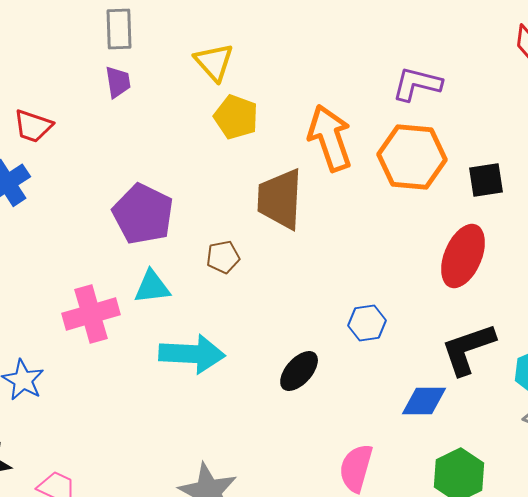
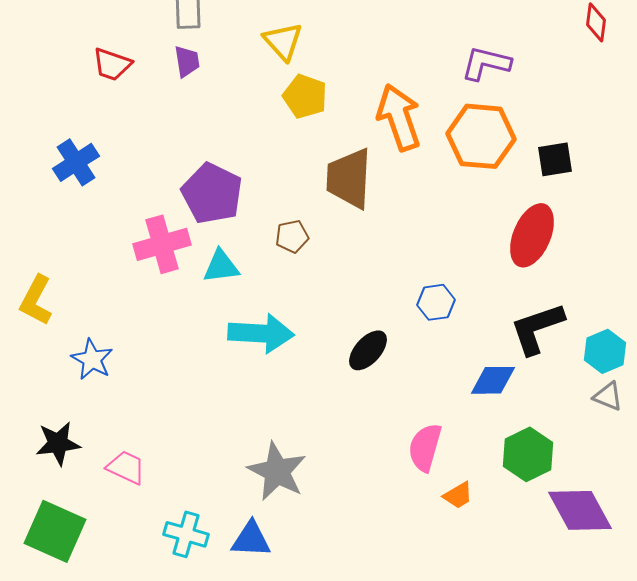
red trapezoid: (33, 126) -> (112, 64), moved
pink cross: (91, 314) -> (162, 244), moved

